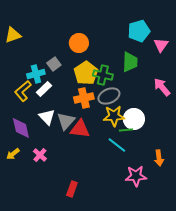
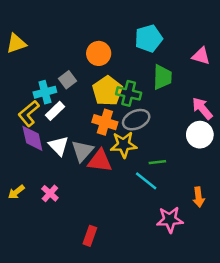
cyan pentagon: (139, 31) -> (149, 38), moved
pink triangle: (161, 45) -> (201, 56), turned -49
orange cross: (84, 98) -> (105, 122), turned 30
yellow star: (114, 116) -> (124, 145), moved
white circle: (134, 119) -> (200, 135), moved
purple diamond: (21, 128) -> (32, 138), moved

